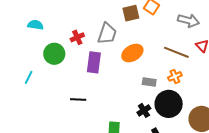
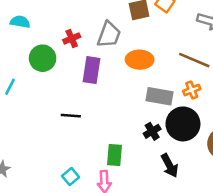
orange ellipse: (132, 53) -> (140, 60), turned 30
gray rectangle: (149, 82) -> (160, 96), size x1.5

